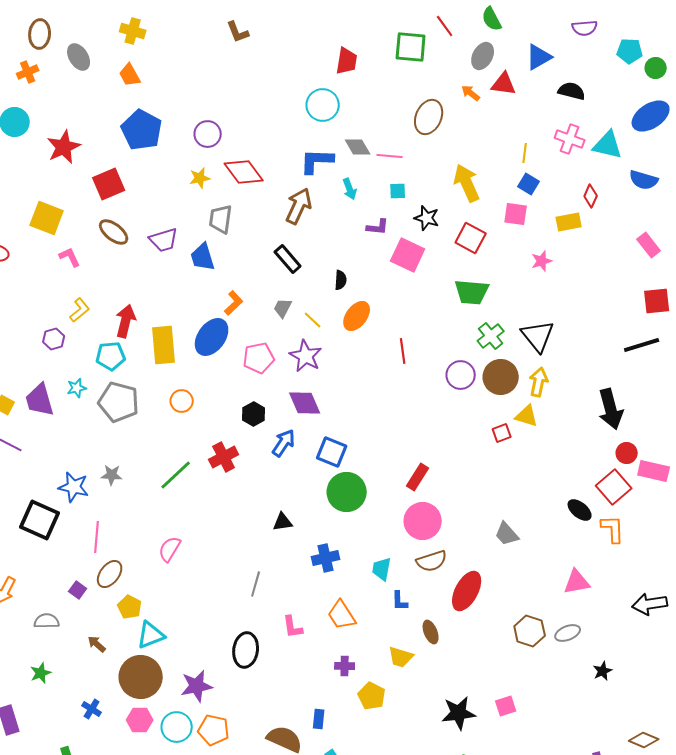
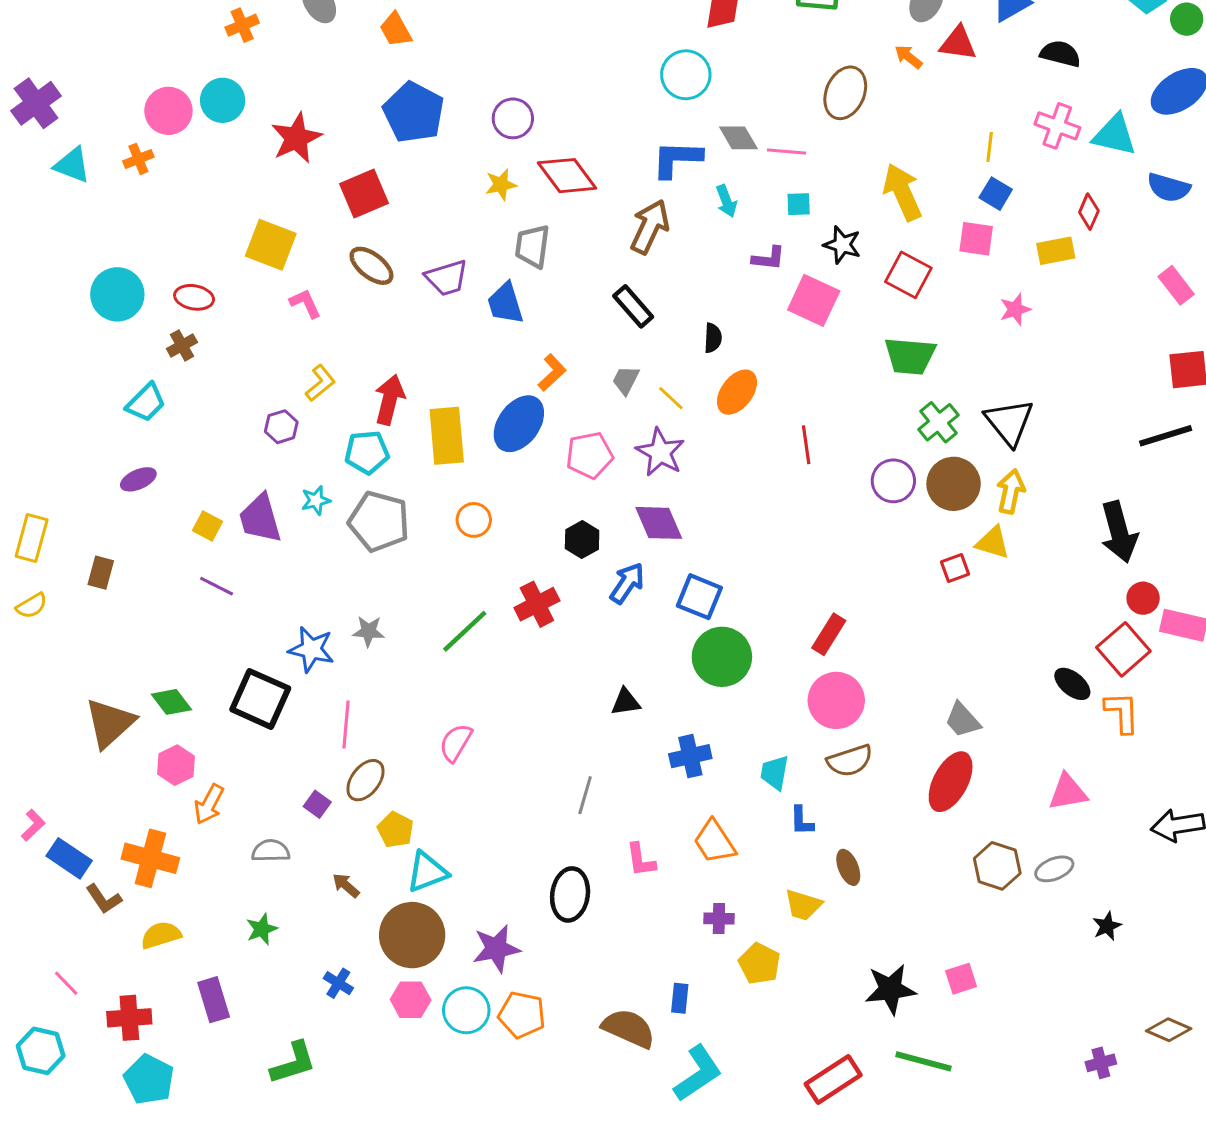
red ellipse: (467, 591) -> (951, 782), moved

